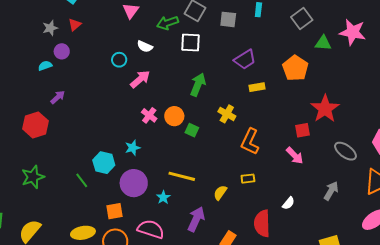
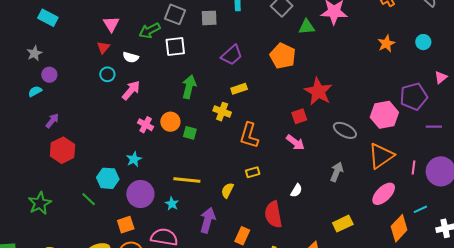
red triangle: (75, 25) -> (103, 47), moved
yellow rectangle: (257, 87) -> (239, 89), moved
red hexagon: (35, 125) -> (63, 150), moved

